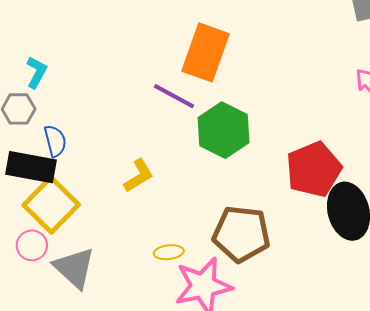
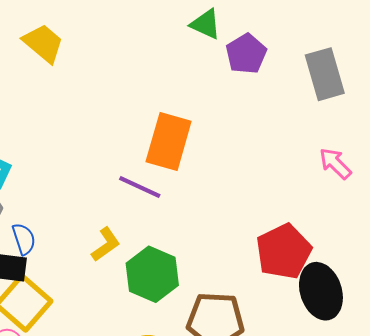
green hexagon: (223, 130) -> (152, 274), moved
yellow L-shape: (139, 176) -> (106, 244), moved

